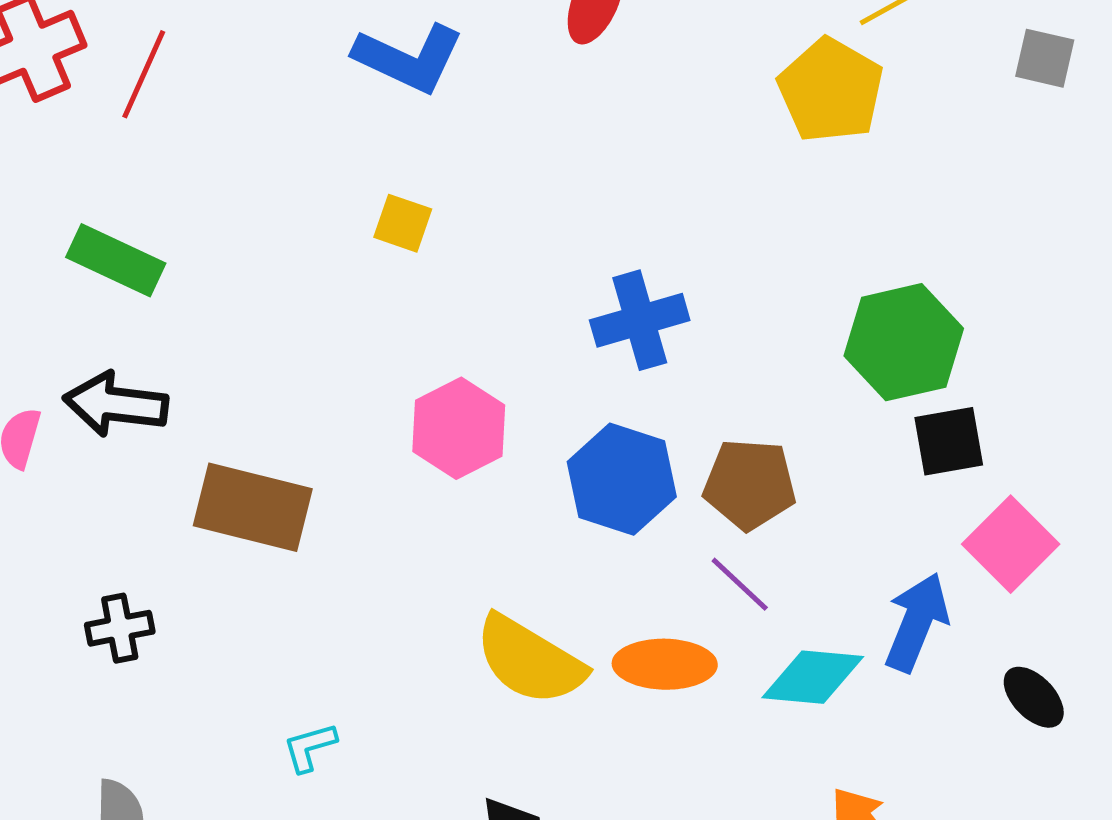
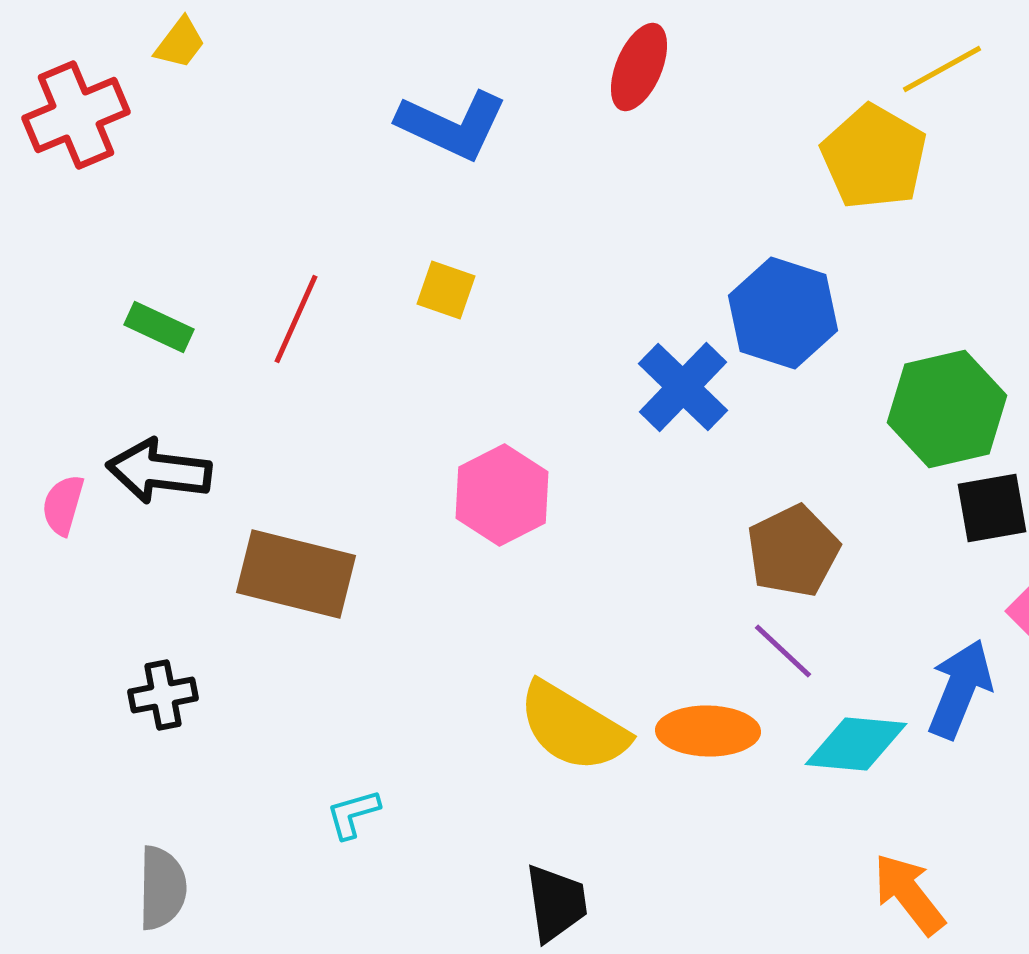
red line: (144, 74) -> (296, 319), moved
green rectangle: (116, 260) -> (159, 327), size x0.7
blue cross: (640, 320) -> (683, 387), turned -30
blue hexagon: (622, 479) -> (783, 313), moved
brown pentagon: (750, 484) -> (793, 551), turned -30

